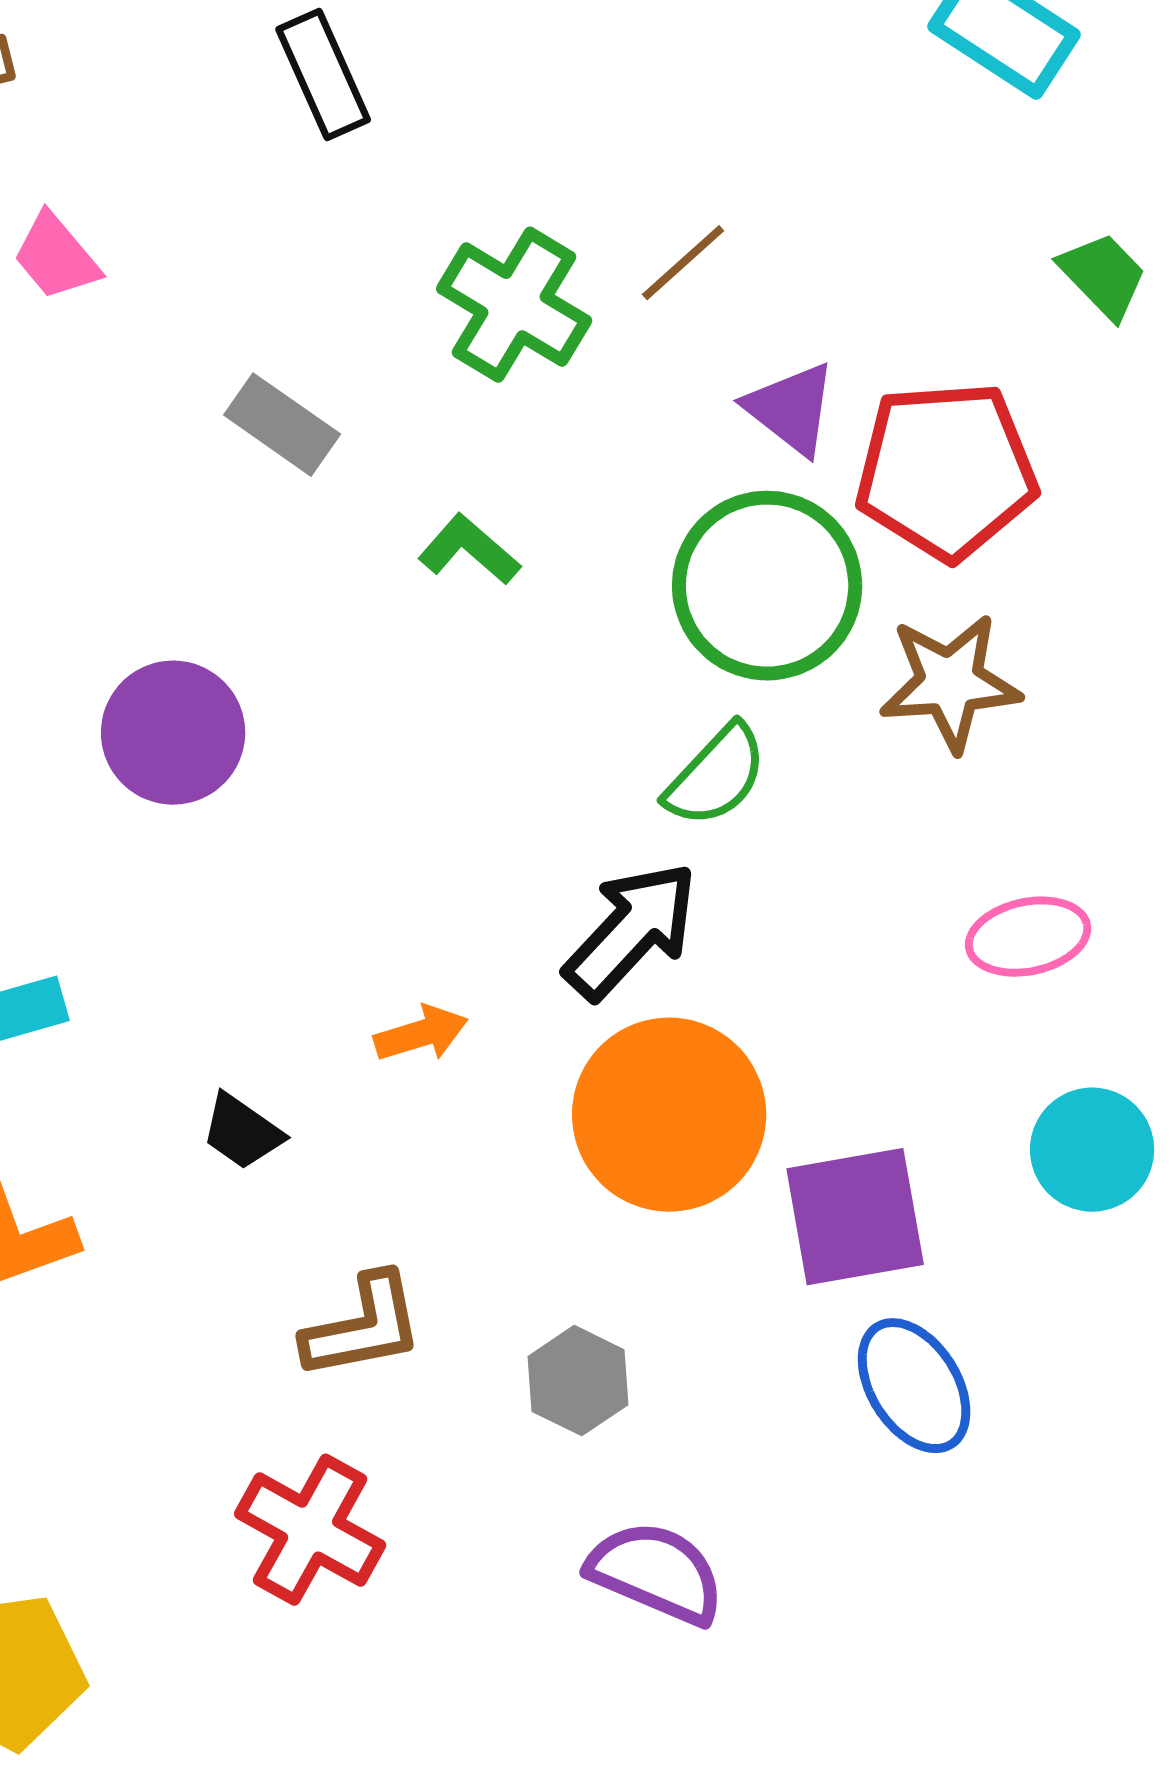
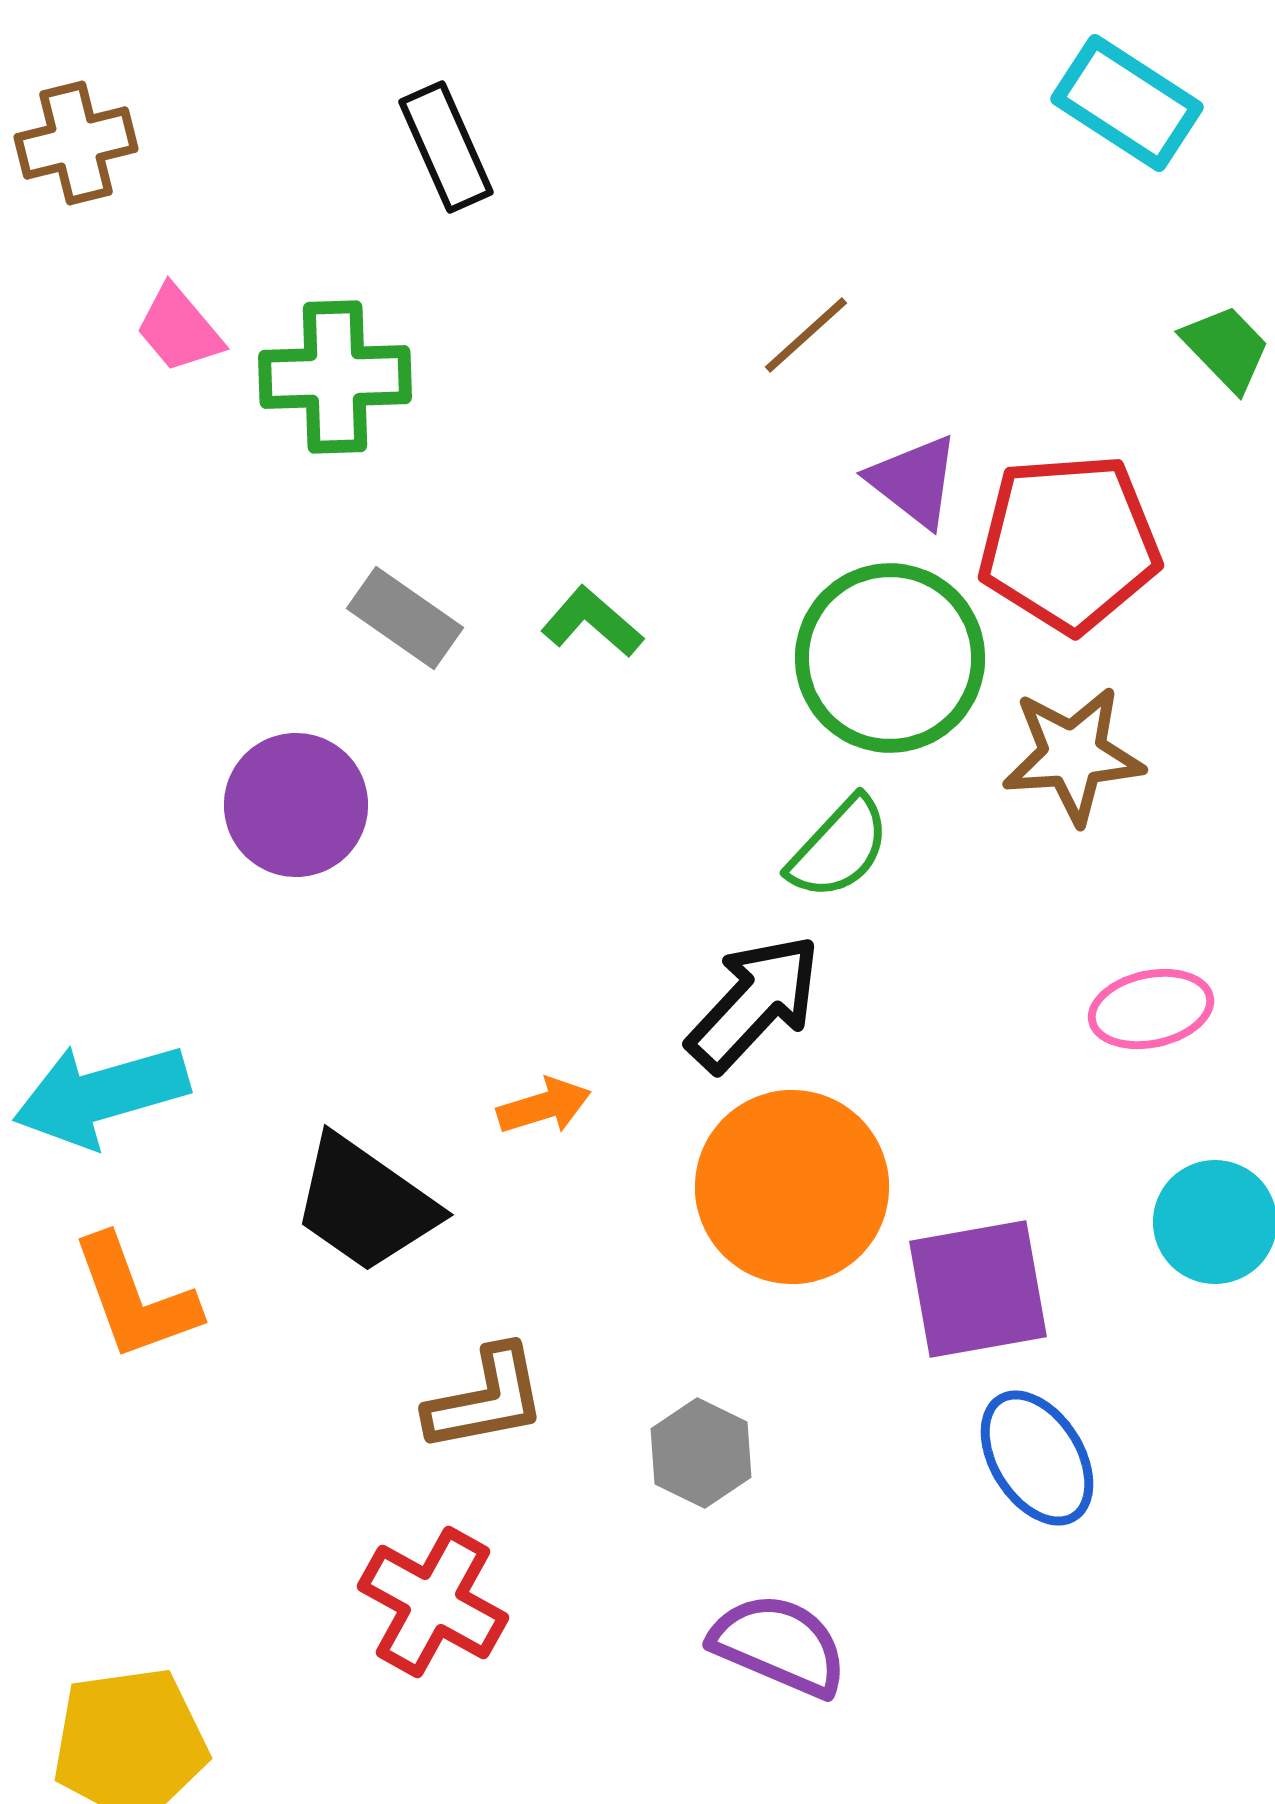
green cross: (514, 305) -> (335, 377), moved, turned -33
gray rectangle: (282, 425) -> (405, 618), moved
black trapezoid: (242, 1132) -> (365, 1204), size x1.8

